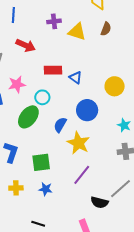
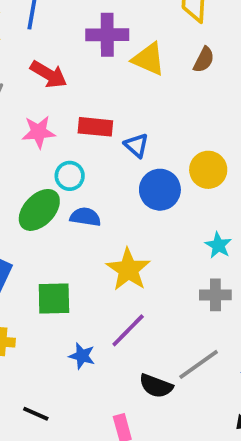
purple cross: (54, 21) -> (107, 35), size x1.5
pink star: (17, 84) -> (39, 132), moved
blue circle: (87, 110) -> (160, 190), moved
blue semicircle: (60, 125) -> (85, 217), moved, turned 63
blue star: (46, 189) -> (82, 356), moved

